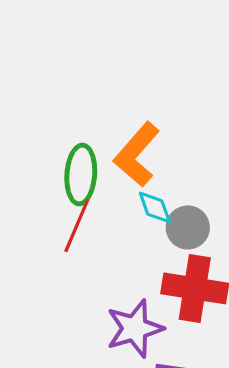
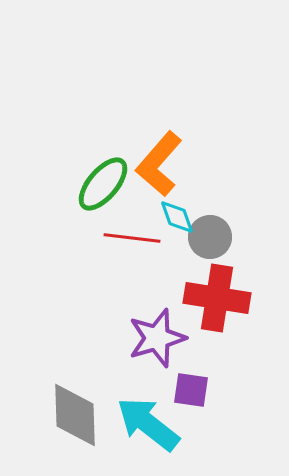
green ellipse: (81, 174) -> (103, 184), turned 36
red line: (77, 225) -> (132, 238), moved, turned 74

